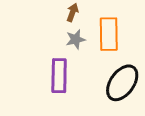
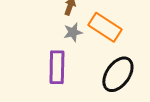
orange rectangle: (109, 34) -> (105, 27), turned -56

